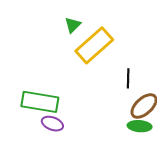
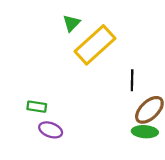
green rectangle: (40, 102) -> (37, 107), size x0.5

